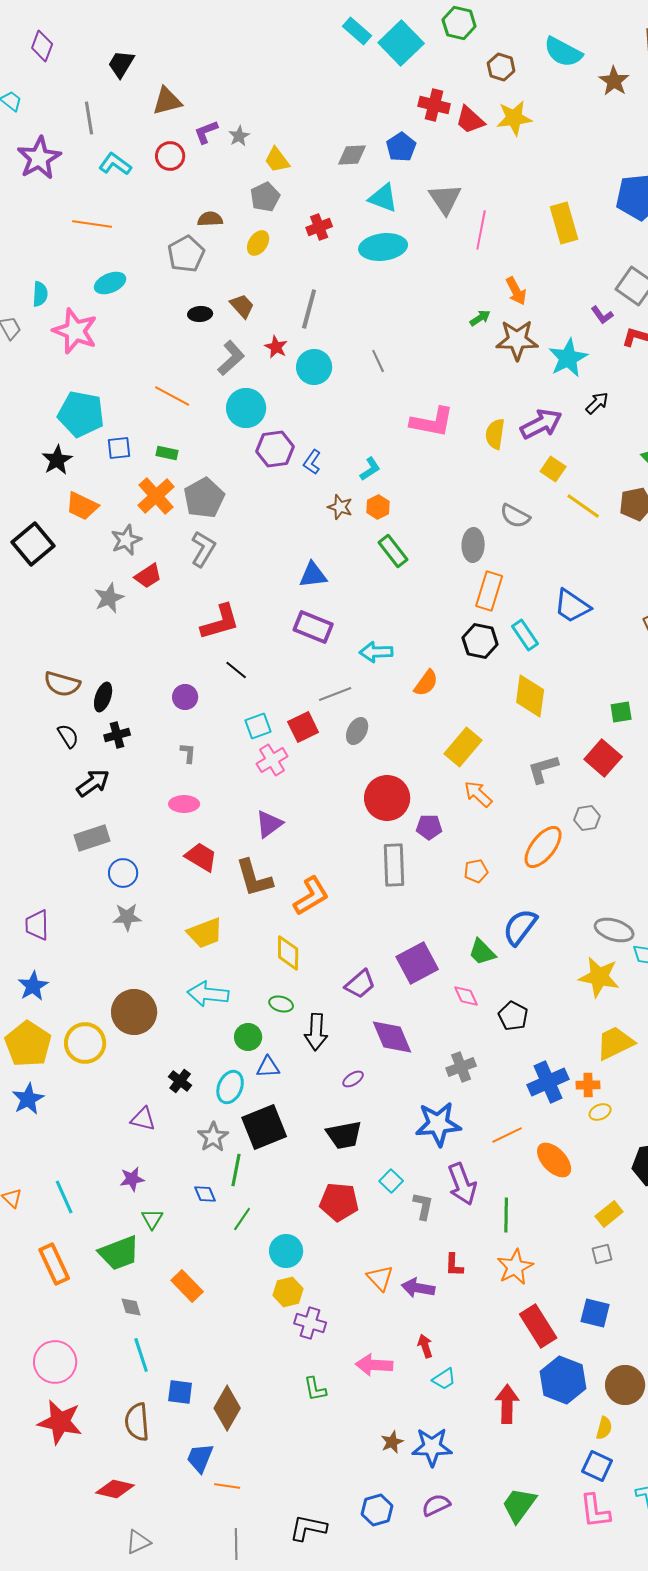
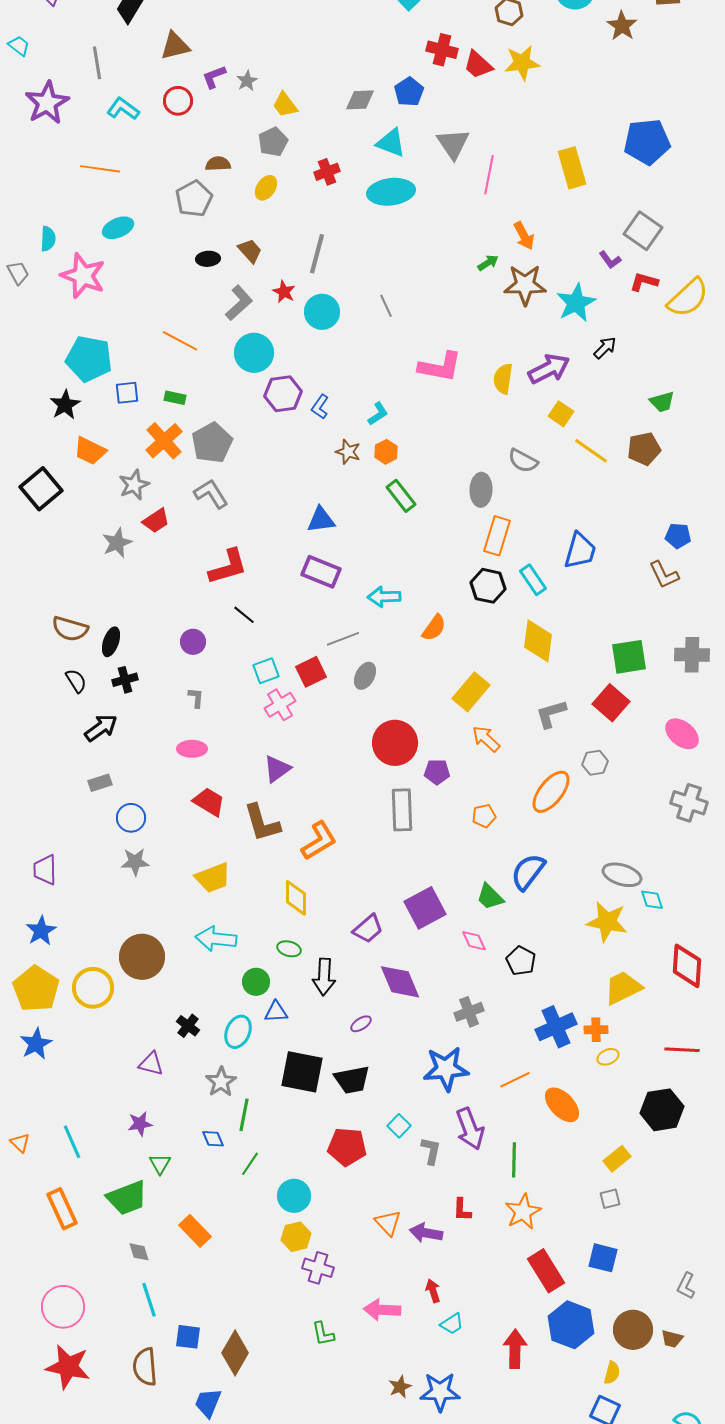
gray L-shape: (203, 549) -> (211, 494), turned -63
blue trapezoid: (572, 606) -> (580, 551), turned -108
green square: (621, 712) -> (629, 657), size x1.6
gray rectangle: (92, 838) -> (100, 783), size x0.7
black square: (264, 1127) -> (302, 1072), moved, turned 33

